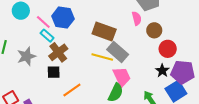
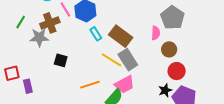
cyan rectangle: (47, 36) -> (96, 34), moved
brown cross: (58, 52) -> (50, 23), moved
pink trapezoid: (122, 77) -> (125, 84), turned 70
orange line: (72, 90) -> (90, 85), moved

